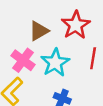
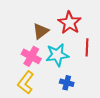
cyan star: (55, 63) -> (57, 55), turned 30

